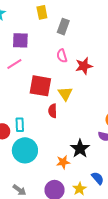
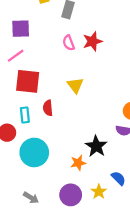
red star: (84, 66) -> (92, 41), moved
red square: (40, 86) -> (28, 81), moved
red semicircle: (53, 111) -> (48, 108), moved
cyan rectangle: (20, 125) -> (25, 115), moved

